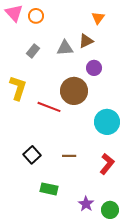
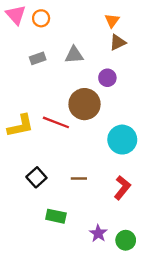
brown triangle: (86, 41) -> (118, 42), moved
gray rectangle: (33, 51) -> (38, 58), turned 32
yellow L-shape: (18, 88) -> (20, 126), moved, turned 60

